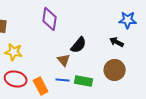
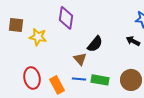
yellow star: (14, 52) -> (38, 37), moved
brown circle: (115, 70) -> (131, 80), moved
red ellipse: (16, 79) -> (32, 78), turned 65

